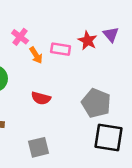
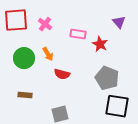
red star: (88, 41) -> (100, 44), moved
orange arrow: (36, 55) -> (48, 54), moved

